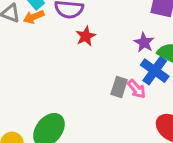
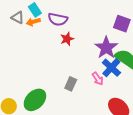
purple star: (144, 42) -> (106, 48), size x1.6
gray rectangle: (119, 87) -> (71, 84), moved

